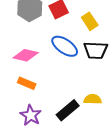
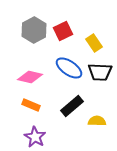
black rectangle: (68, 110) -> (72, 106), moved

